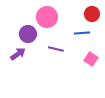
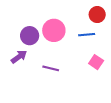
pink circle: (47, 17) -> (54, 30), moved
purple line: (56, 49) -> (51, 68), moved

